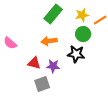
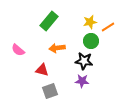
green rectangle: (53, 14) -> (49, 21), moved
purple star: (53, 66) -> (82, 81), moved

